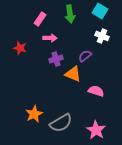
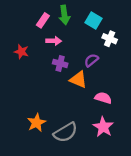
cyan square: (100, 11) -> (93, 20), moved
green arrow: (70, 14) -> (64, 15), moved
purple cross: (56, 59) -> (60, 63), turned 32
pink star: (96, 130) -> (103, 127), moved

